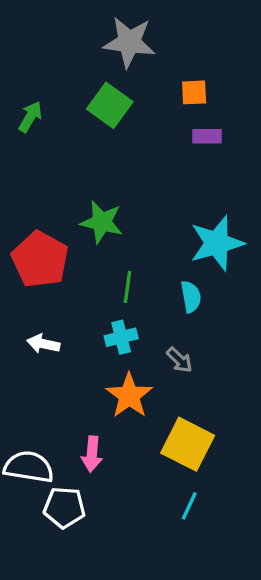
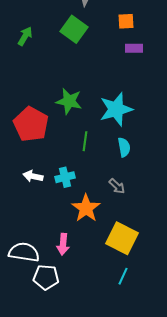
cyan star: (217, 243) -> (116, 109), moved
cyan cross: (121, 337) -> (65, 177), moved

